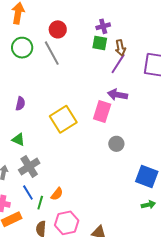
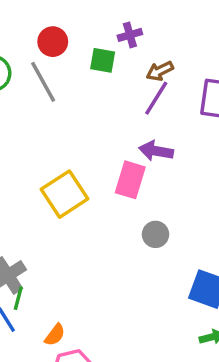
green square: (100, 43) -> (103, 60), moved
brown arrow: (120, 48) -> (160, 71), turned 77
orange semicircle: (57, 194) -> (55, 335), moved
green line: (40, 203) -> (18, 298), moved

